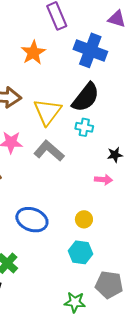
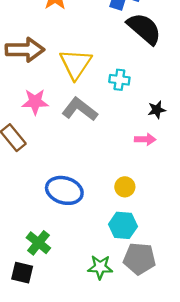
black semicircle: (86, 97) -> (144, 29), moved, turned -84
gray pentagon: (109, 285) -> (139, 259), moved
green star: (75, 302) -> (100, 267), moved

